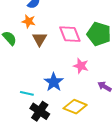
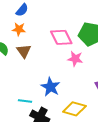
brown triangle: (39, 39) -> (24, 51), moved
pink star: (81, 66) -> (75, 59), moved

